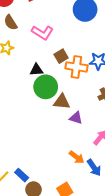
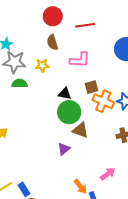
pink L-shape: (42, 32) -> (80, 60), turned -45
purple triangle: (76, 118) -> (64, 149), moved, turned 48

